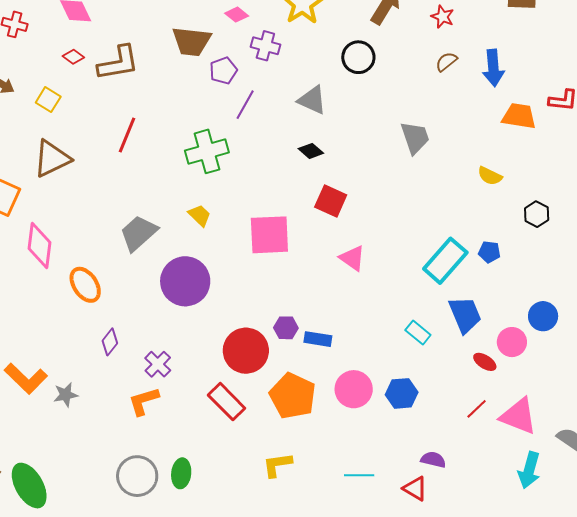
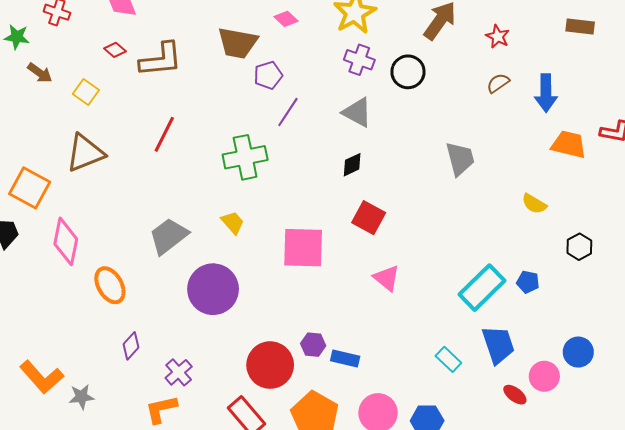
purple cross: (265, 46) -> (359, 60), moved
black diamond: (311, 151) -> (352, 165), turned -70

